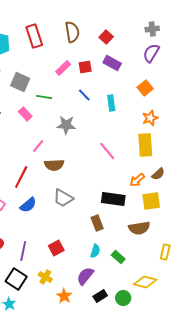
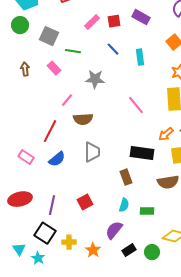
gray trapezoid: (63, 198) -> (92, 152), turned -120
green rectangle: (118, 257) -> (147, 211), turned -40
yellow cross: (45, 277) -> (69, 242), moved, turned -32

